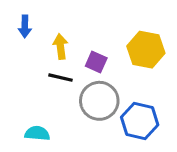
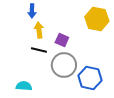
blue arrow: (25, 26) -> (32, 11), moved
yellow hexagon: (146, 50) -> (97, 19), moved

